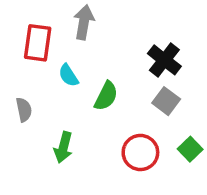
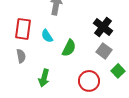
red rectangle: (38, 43) -> (23, 29), moved
green square: (190, 149) -> (118, 71), moved

